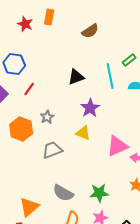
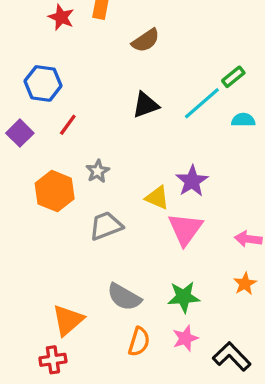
brown semicircle: (90, 31) -> (146, 40), moved
cyan line: (110, 76) -> (202, 103), turned 60
purple star: (90, 108) -> (192, 181), moved
pink triangle: (117, 146) -> (185, 229), moved, turned -30

